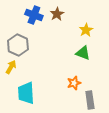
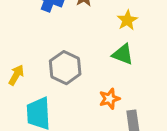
gray hexagon: (18, 45) -> (65, 68), moved

